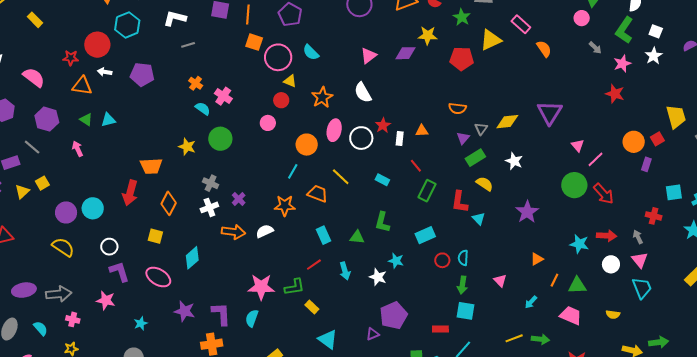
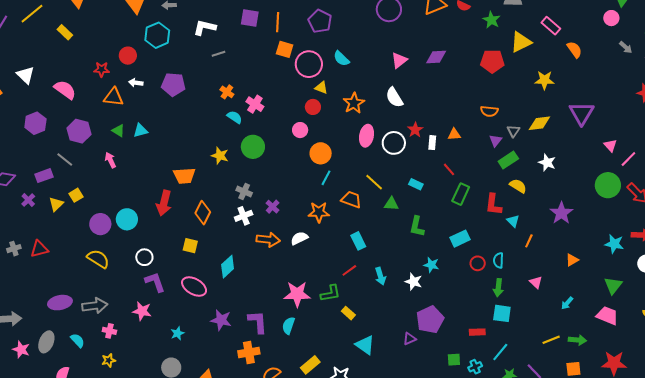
yellow star: (428, 35) -> (544, 80), moved
red circle: (97, 45) -> (128, 56), size x0.7
orange circle: (307, 145) -> (321, 153), moved
green triangle: (357, 237) -> (391, 204), moved
orange line: (554, 280) -> (529, 241), moved
green triangle: (577, 285) -> (613, 285), turned -48

